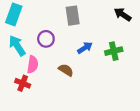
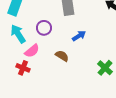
green cross: (114, 51) -> (105, 68), moved, turned -35
pink semicircle: (33, 64) -> (32, 51), turned 42

